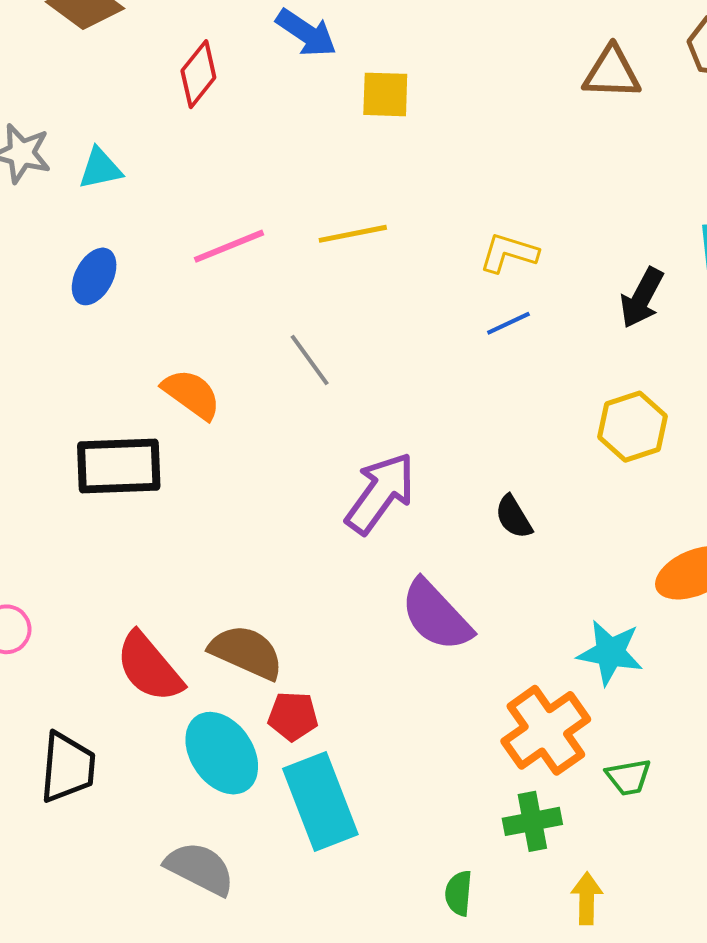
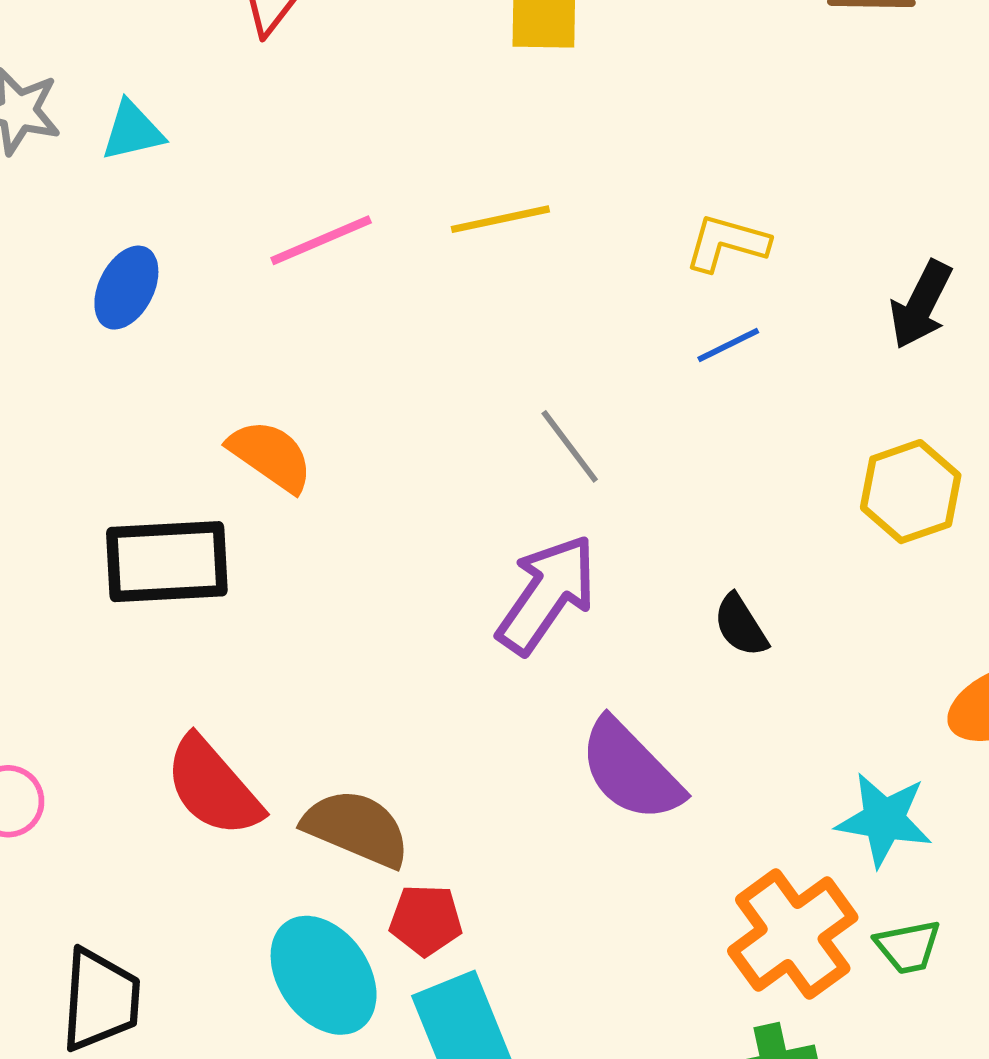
gray line: (310, 360) -> (570, 446), moved
red semicircle: (149, 667) -> (213, 787), moved
green trapezoid: (628, 777) -> (908, 947), moved

